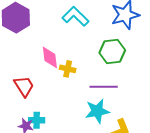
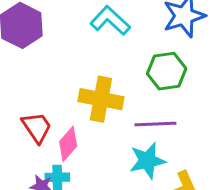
pink diamond: (50, 57) -> (68, 144), moved, turned 50
yellow cross: (68, 69) -> (101, 99), size x1.8

